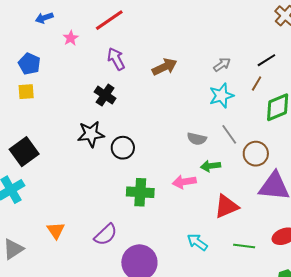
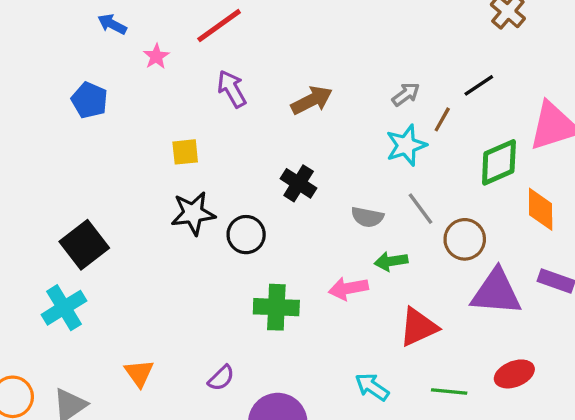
blue arrow: (44, 18) -> (112, 24), turned 48
brown line: (257, 83) -> (442, 119), moved
yellow square: (26, 92) -> (185, 152), moved
black cross: (105, 95) -> (299, 183), moved
purple semicircle: (106, 235) -> (221, 378), size x0.7

